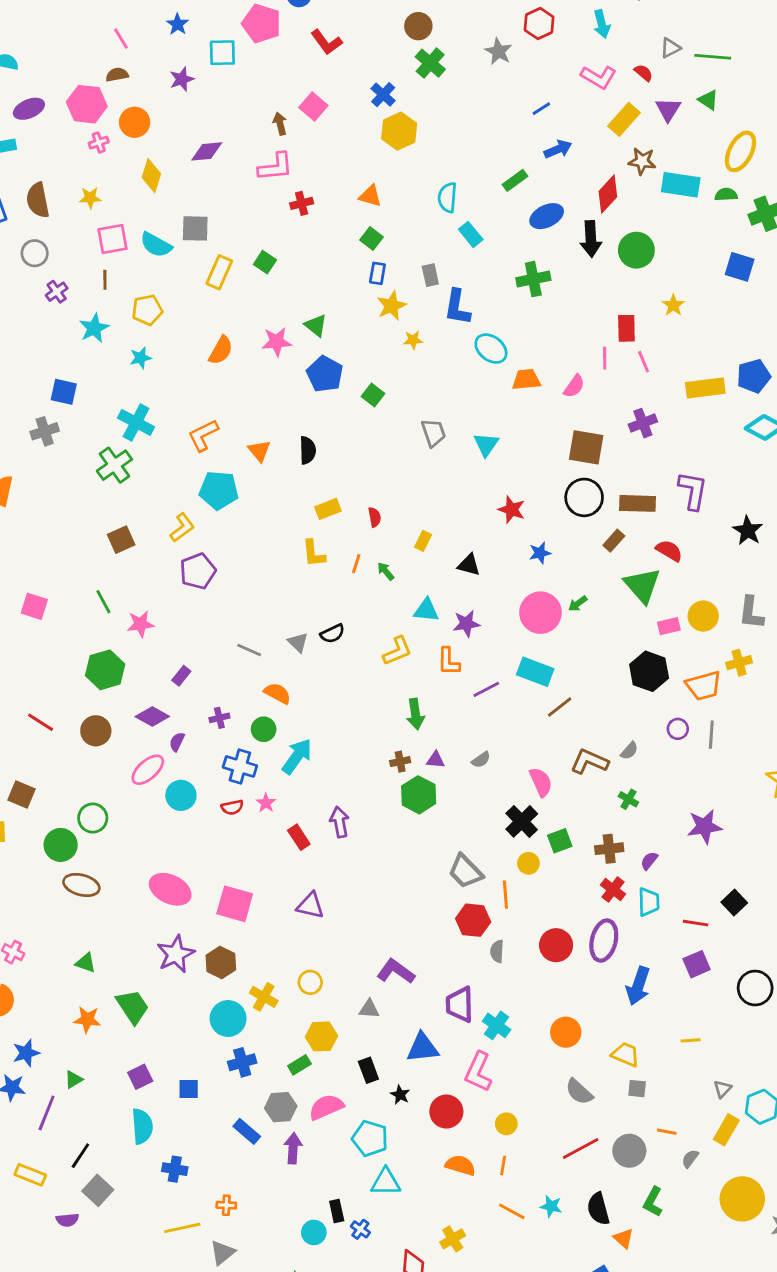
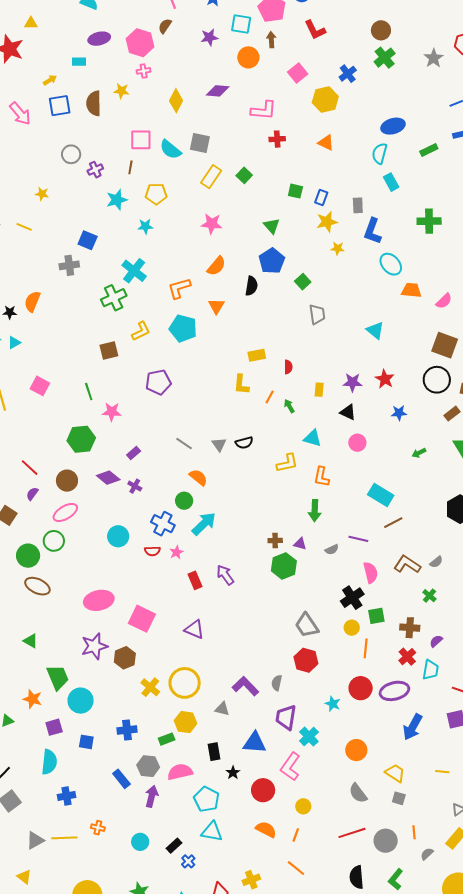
brown semicircle: (117, 75) -> (165, 26), turned -56
orange circle: (135, 122) -> (248, 57), moved
brown arrow: (280, 124) -> (271, 40), moved
yellow hexagon: (399, 131) -> (325, 100), moved
yellow star: (90, 198) -> (121, 91), moved
blue ellipse: (547, 216) -> (393, 126), moved
green square: (372, 239) -> (295, 191), moved, turned -35
gray circle: (35, 253) -> (71, 154), moved
pink star: (277, 342) -> (212, 224), moved
orange semicircle: (221, 350) -> (216, 266), moved
gray trapezoid: (433, 433) -> (317, 314), moved
cyan triangle: (486, 445) -> (375, 330), turned -36
black semicircle: (308, 450) -> (251, 286), moved
yellow L-shape: (182, 528) -> (141, 331), moved
yellow rectangle: (423, 541) -> (319, 390), turned -32
pink circle: (540, 613) -> (357, 443), moved, size x0.6
purple star: (466, 624) -> (353, 382), moved
purple line: (486, 689) -> (358, 539), moved, turned 30
green arrow: (415, 714) -> (315, 511), moved
purple cross: (219, 718) -> (135, 486), moved, turned 32
purple semicircle: (177, 742) -> (32, 494), moved
pink ellipse: (148, 770) -> (65, 512), moved
purple arrow: (340, 822) -> (225, 575), turned -35
pink ellipse: (170, 889) -> (99, 600), turned -48
orange line: (505, 895) -> (366, 648), moved
purple ellipse: (604, 940) -> (394, 691), turned 52
gray semicircle: (497, 951) -> (277, 683), moved
yellow circle: (310, 982) -> (185, 683), size x1.8
orange star: (87, 1019) -> (33, 699), moved
cyan circle: (228, 1019) -> (81, 701), moved
orange line: (667, 1132) -> (414, 832), turned 64
blue cross: (175, 1169) -> (66, 796), turned -30
cyan star: (551, 1206) -> (333, 704), moved
black rectangle: (337, 1211) -> (174, 846), turned 49
cyan circle: (314, 1232) -> (140, 842), moved
gray triangle: (222, 1253) -> (35, 840), moved

